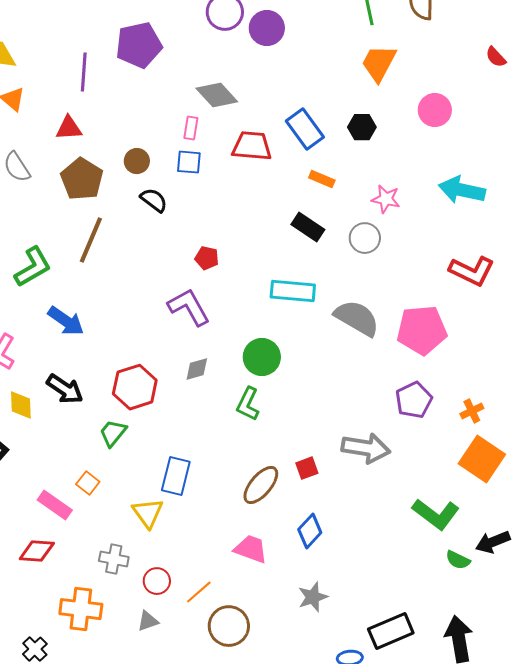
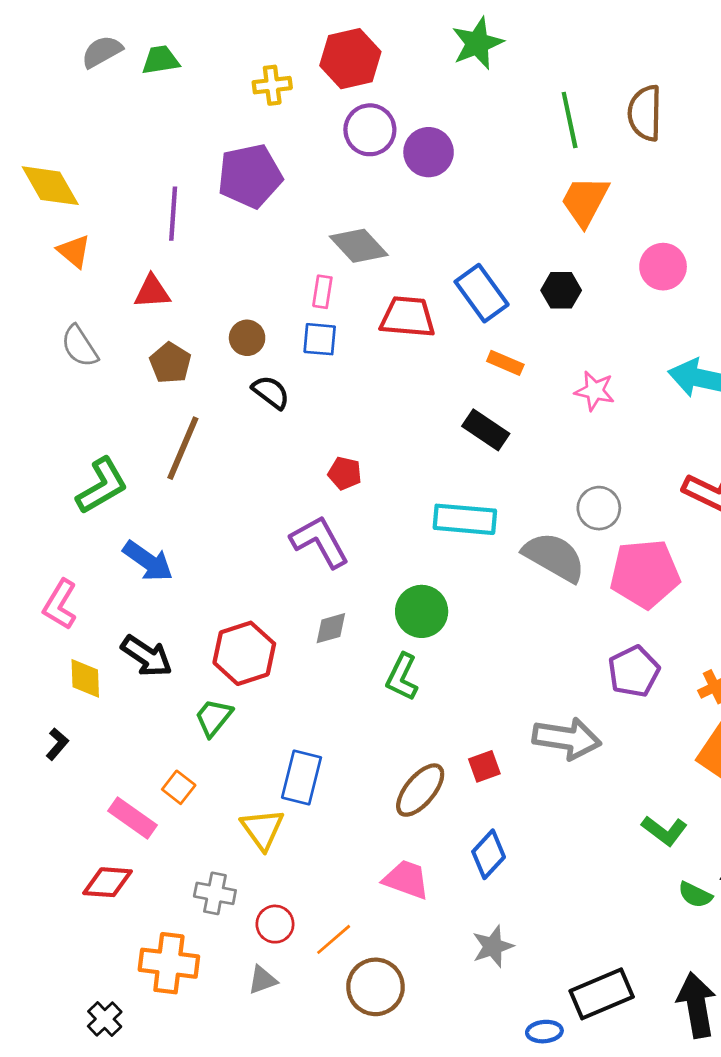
brown pentagon: (82, 179) -> (170, 363), size x0.7
gray circle: (365, 238) -> (599, 508), moved
green L-shape: (436, 514) -> (664, 831), size x0.7

